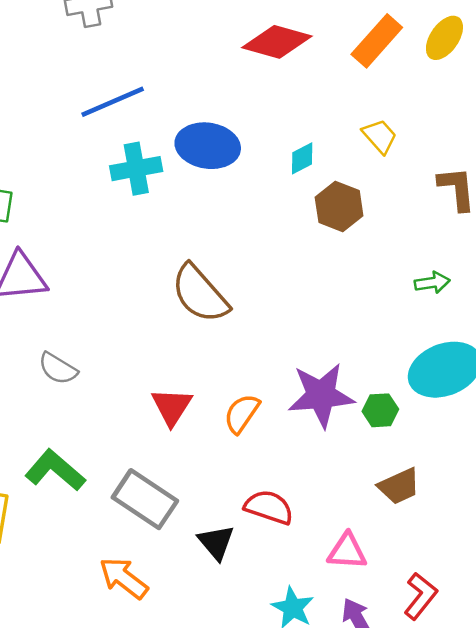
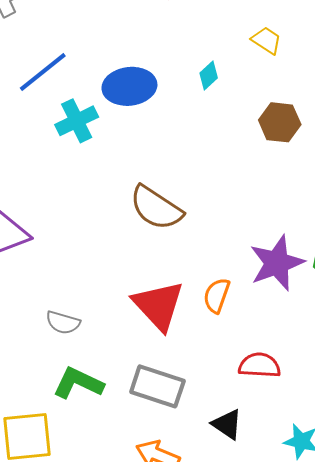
brown hexagon: (339, 206) -> (280, 122), moved
gray semicircle: (58, 368) -> (63, 323), moved
red triangle: (172, 407) -> (158, 305), size x1.5
black triangle: (216, 542) -> (227, 424), moved

